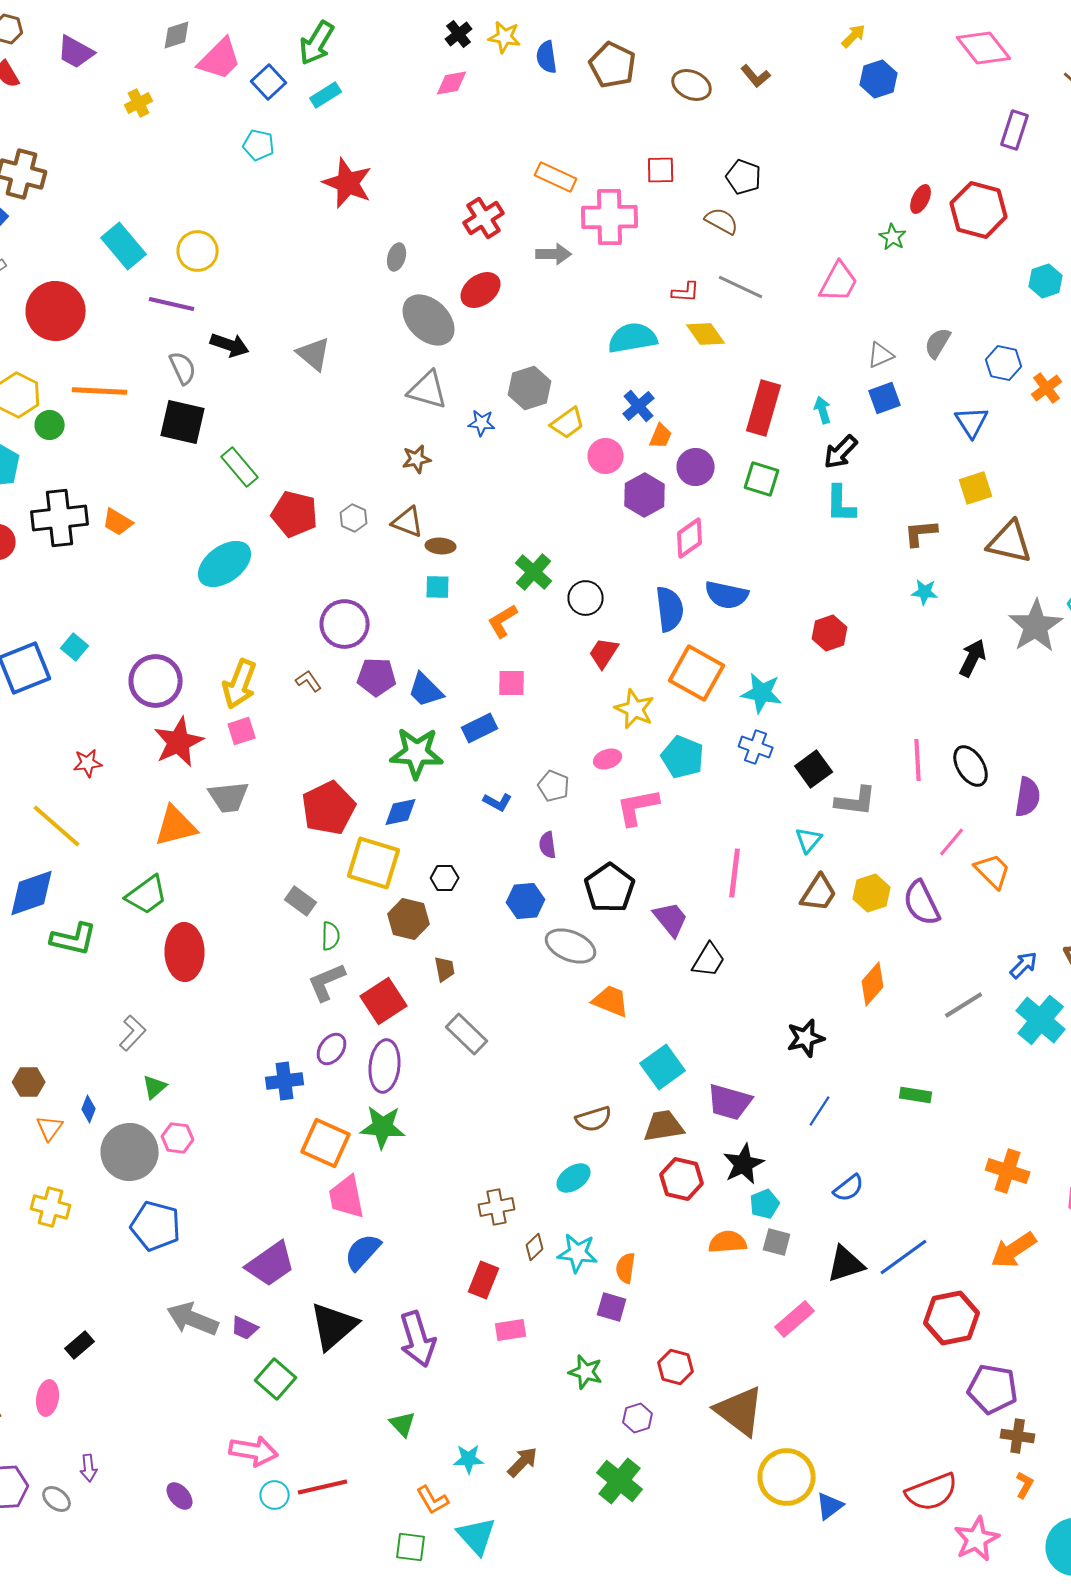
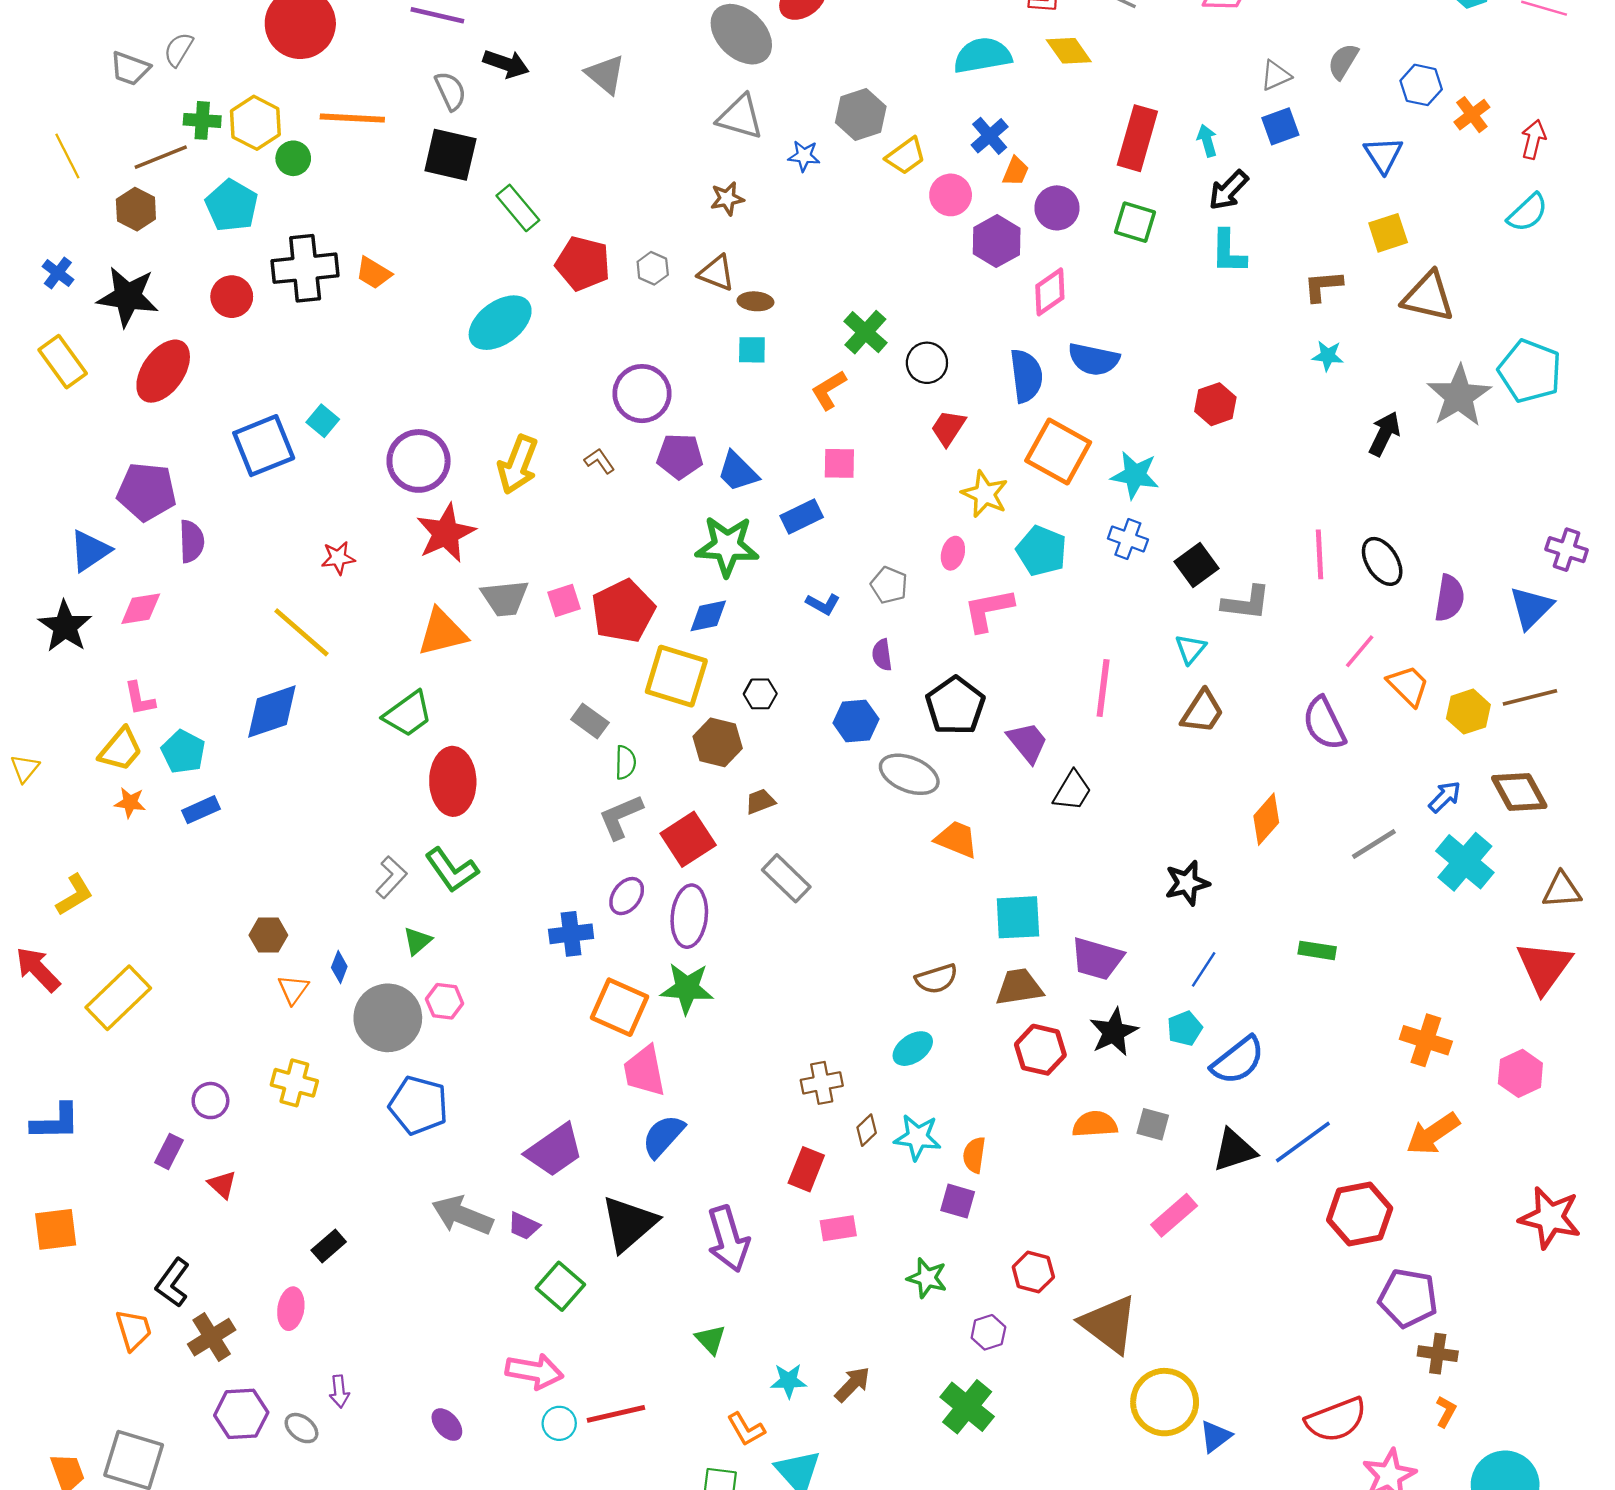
pink square: (242, 731) -> (564, 600), moved
pink ellipse: (608, 759) -> (953, 553), turned -56
yellow hexagon: (872, 893) -> (1468, 712), moved
green L-shape: (74, 939) -> (452, 870), moved, turned 42
brown trapezoid: (445, 969) -> (760, 801), turned -100
cyan square: (663, 1067) -> (1018, 917), turned 33
blue semicircle: (849, 1188) -> (1238, 1060), size x1.5
cyan pentagon: (765, 1204) -> (1185, 1028), moved

